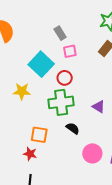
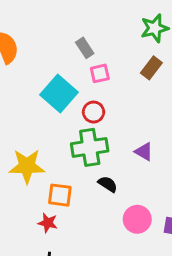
yellow star: (22, 91) -> (27, 166), moved, size x1.4

